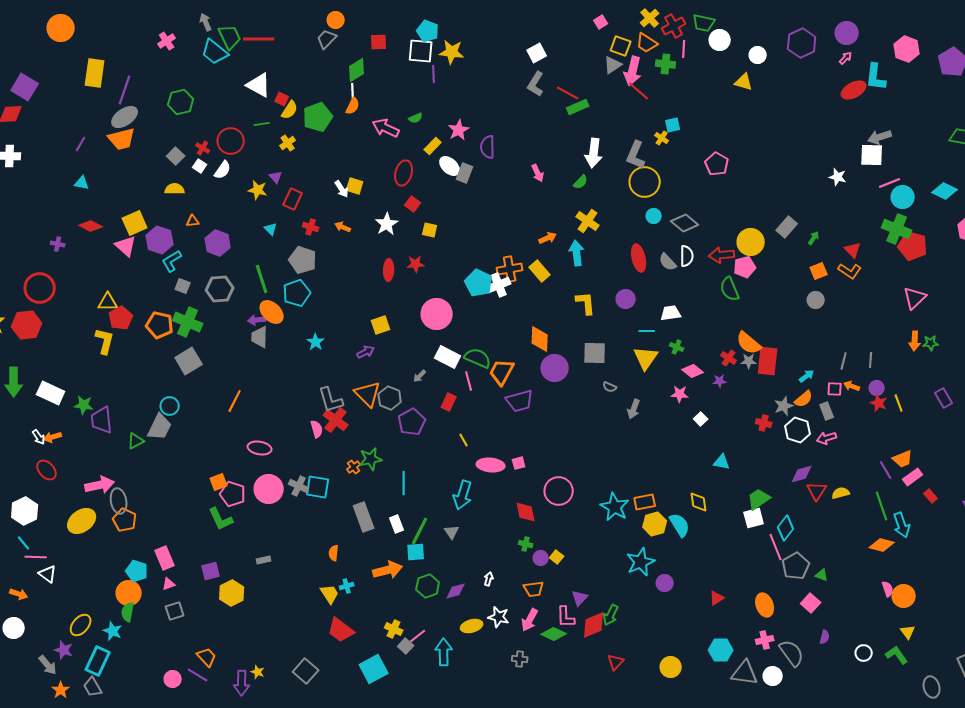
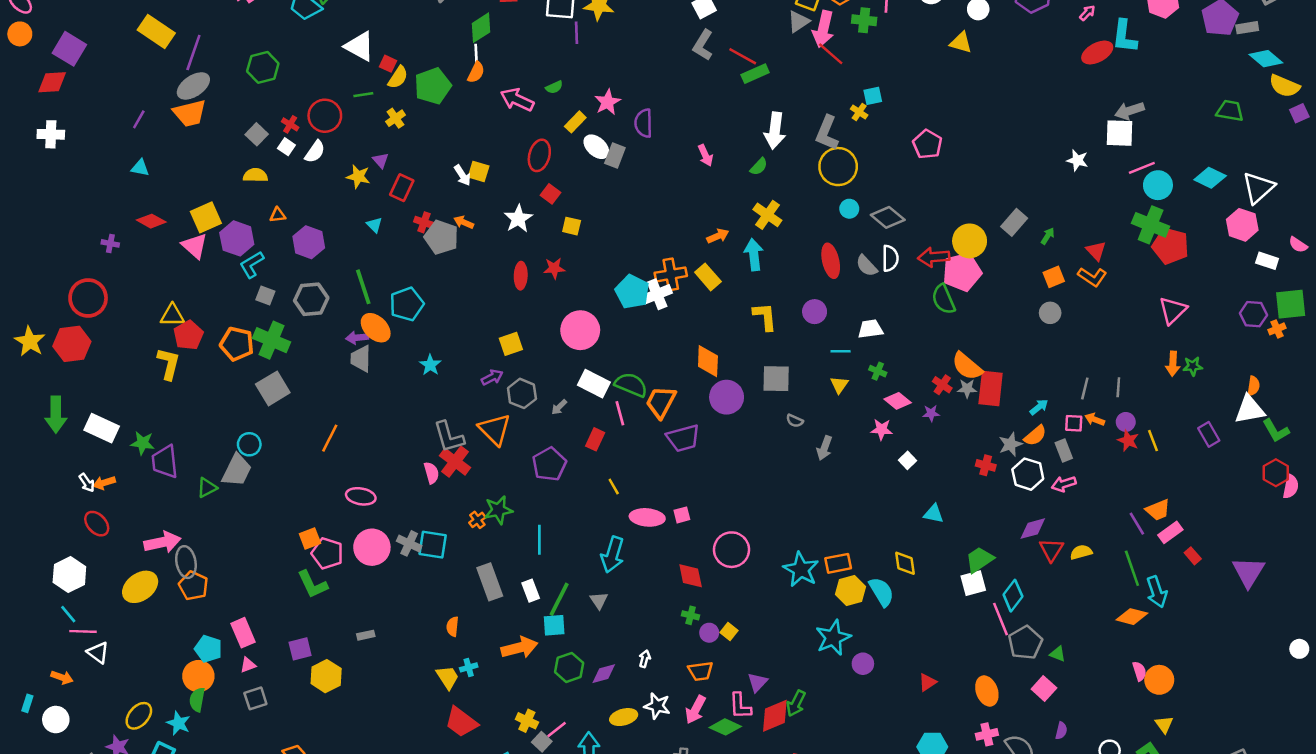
yellow rectangle: (95, 73) -> (156, 31), turned -64
gray pentagon: (303, 260) -> (441, 237), moved
pink pentagon: (745, 267) -> (962, 272), size x1.4
yellow triangle: (646, 358) -> (839, 385), size x0.6
gray hexagon: (390, 398) -> (522, 393), moved

